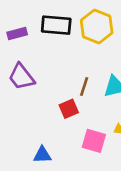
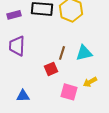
purple trapezoid: (21, 77) -> (17, 46), turned 40
blue triangle: (42, 155) -> (23, 96), moved

